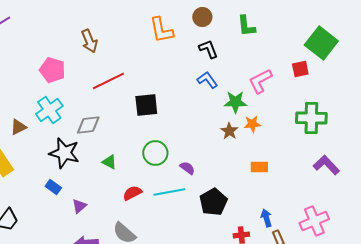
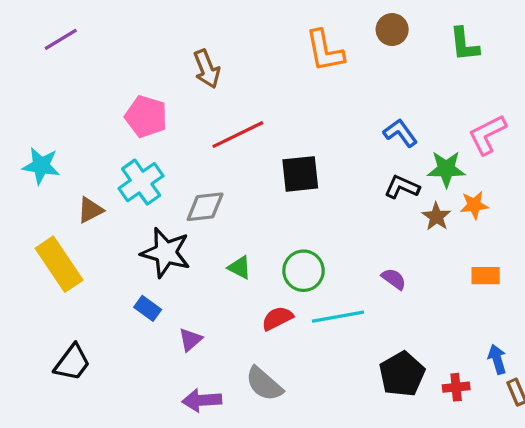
black L-shape: (208, 49) -> (402, 187), moved, turned -45
green circle: (155, 153) -> (304, 271), moved
purple semicircle: (187, 168) -> (394, 279), moved
black pentagon: (213, 202) -> (402, 374), moved

